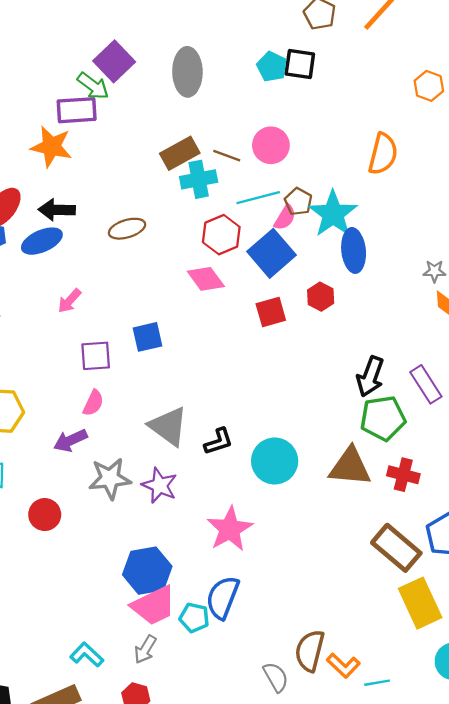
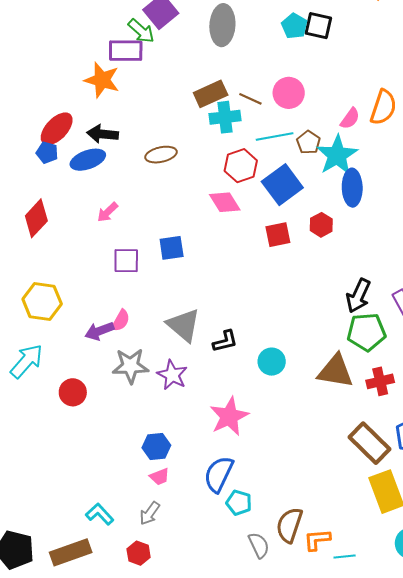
pink semicircle: (285, 217) -> (350, 118), moved
pink semicircle: (93, 403) -> (121, 321), moved
cyan circle: (275, 461) -> (272, 362), size x0.7
red cross: (403, 475) -> (380, 381), turned -32
blue hexagon: (147, 571) -> (156, 447), size x0.7
pink trapezoid: (154, 606) -> (160, 477), size x0.5
cyan pentagon: (194, 618) -> (239, 503), moved
orange L-shape: (343, 666) -> (317, 540), turned 128

